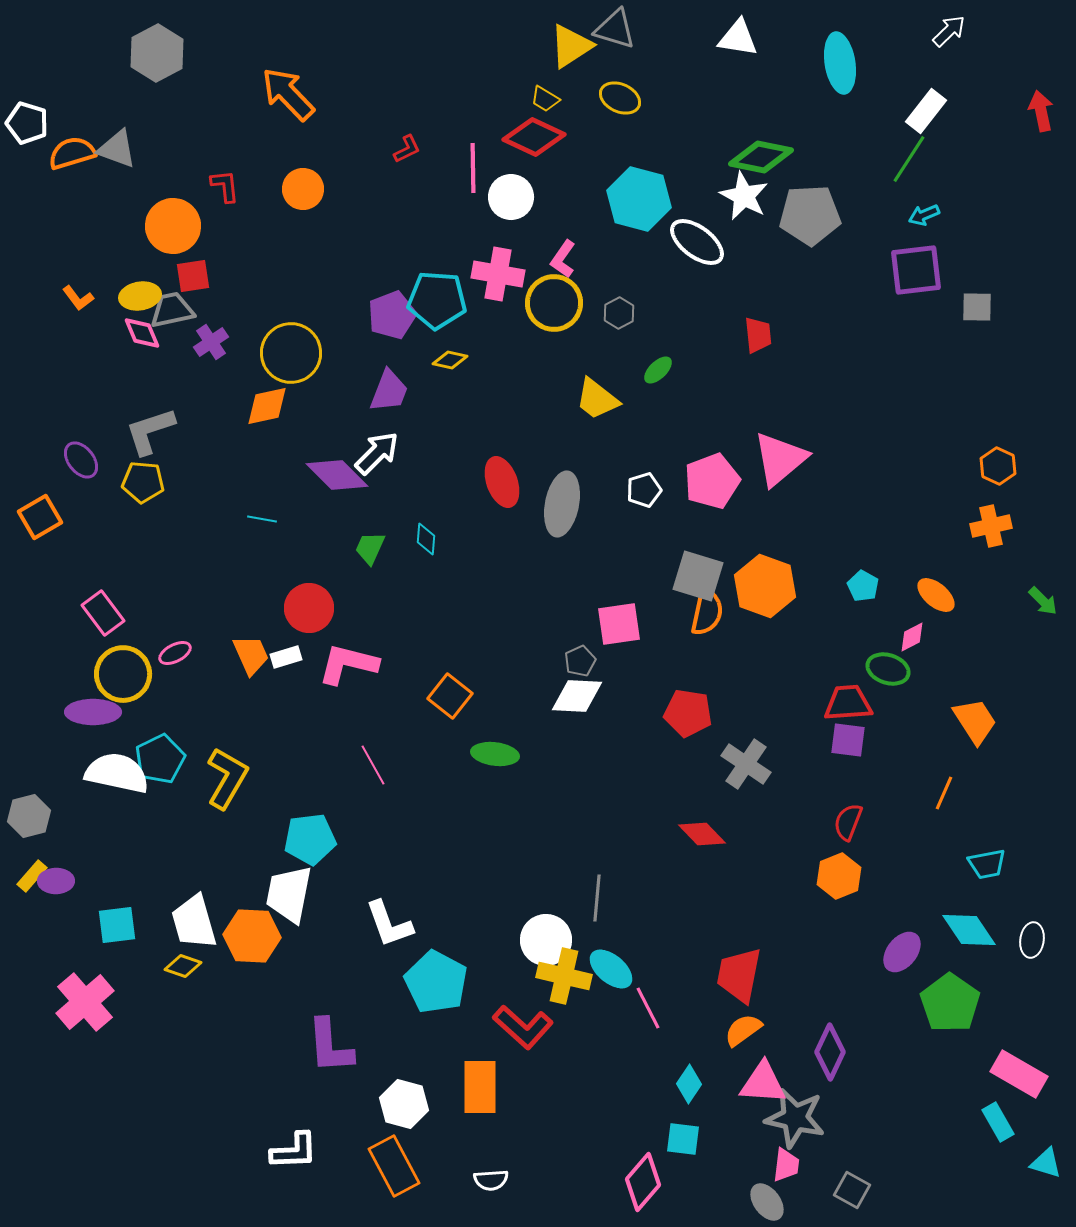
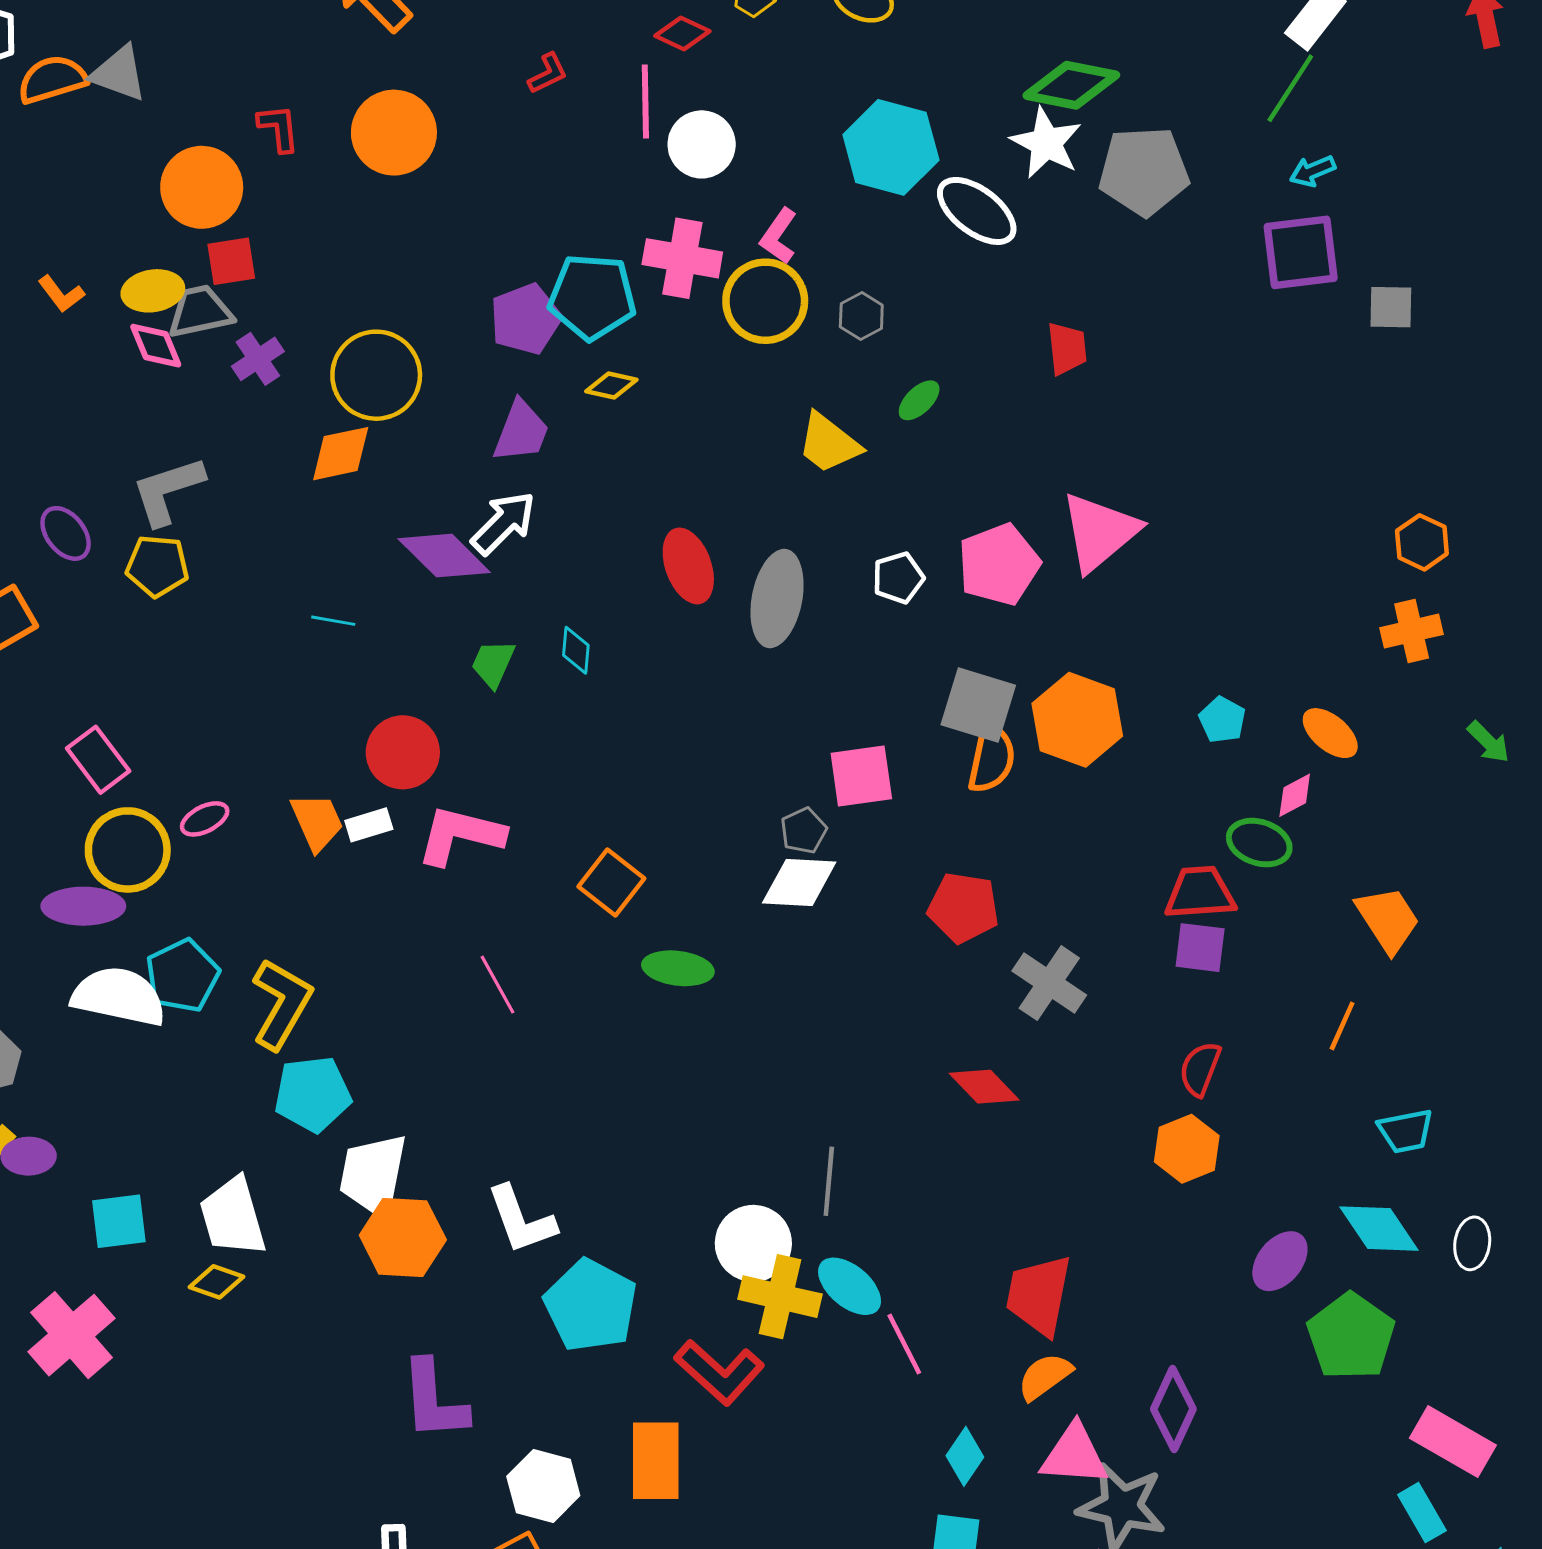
red diamond: (534, 137) -> (682, 33), moved, size x0.6
orange circle: (303, 189) -> (394, 133), size x1.4
cyan pentagon: (310, 839) -> (313, 1094), moved
orange hexagon: (252, 936) -> (403, 1237), moved

